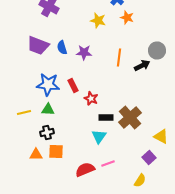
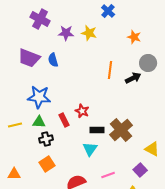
orange star: (127, 18) -> (134, 37), moved
purple star: (84, 52) -> (66, 33), moved
red rectangle: (73, 86) -> (64, 120), moved
black cross: (47, 132) -> (46, 139), moved
orange square: (56, 152) -> (47, 164), turned -35
orange triangle: (36, 154) -> (14, 174), moved
pink line: (108, 164) -> (108, 175), moved

